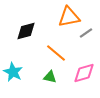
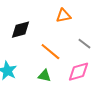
orange triangle: (69, 17) -> (63, 16), size x0.7
gray line: (86, 33) -> (84, 44), moved, turned 72

